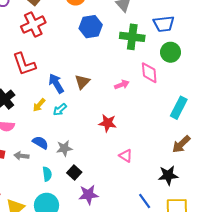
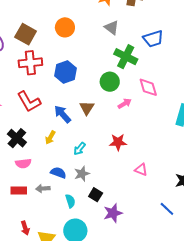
red cross: (33, 25) -> (30, 63), turned 30
blue hexagon: (91, 27) -> (65, 72), moved
green cross: (132, 37) -> (126, 57), turned 30
green circle: (170, 52) -> (110, 82), moved
cyan arrow: (60, 110) -> (80, 149), moved

